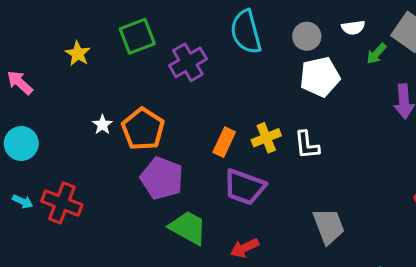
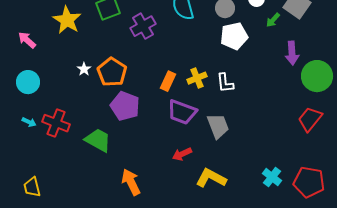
yellow star: (78, 54) -> (67, 20), size x1.6
gray trapezoid: (329, 226) -> (218, 126), moved
green trapezoid: (188, 228) -> (98, 140), moved

